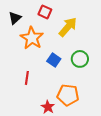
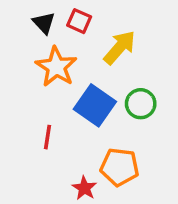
black triangle: (15, 18) -> (44, 23), moved, turned -32
blue square: (54, 60) -> (95, 105), size x1.6

